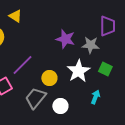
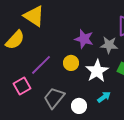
yellow triangle: (15, 16) -> (34, 16), size x1.6
yellow circle: (49, 78) -> (71, 63), moved
cyan arrow: (95, 97) -> (104, 97), moved, turned 32

